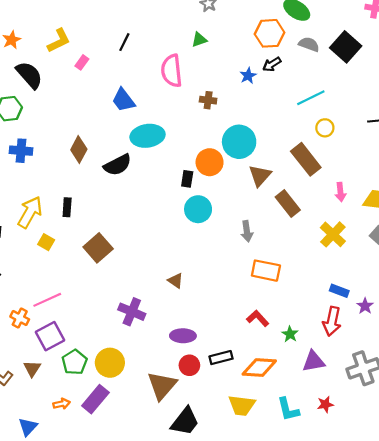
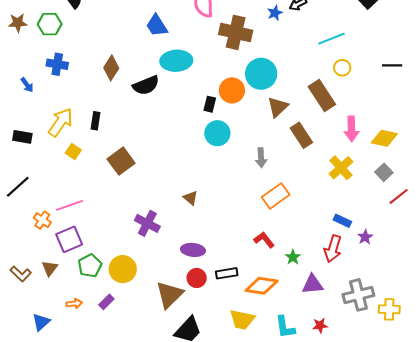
brown cross: (208, 100) -> (236, 32), size x2.0
pink arrow: (340, 192) -> (351, 129), size x1.4
orange rectangle: (266, 271) -> (276, 196), turned -52
purple rectangle: (95, 399) -> (106, 302), size x0.6

